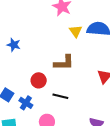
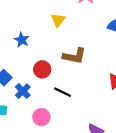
yellow triangle: (76, 31) -> (58, 20), moved
blue star: (14, 45) -> (22, 40), moved

